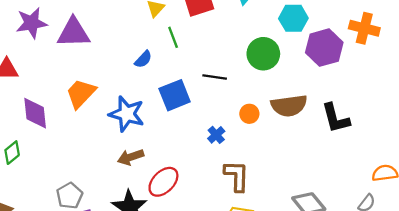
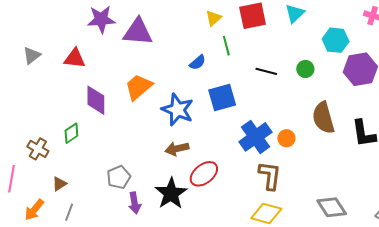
green circle: (263, 54) -> (305, 69), size x0.6
black line: (215, 77) -> (266, 71), moved
brown semicircle: (289, 106) -> (323, 118), turned 76
orange circle: (249, 114) -> (286, 138), moved
blue cross: (216, 135) -> (255, 137), size x2.0

